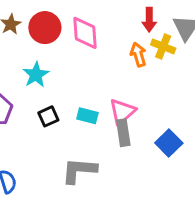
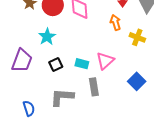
yellow cross: (163, 46) -> (137, 37), moved
gray rectangle: (123, 133) -> (94, 87), moved
gray L-shape: (79, 170) -> (62, 97), moved

